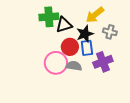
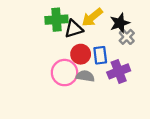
yellow arrow: (95, 15) -> (92, 17), moved
gray cross: (110, 32) -> (127, 37), turned 32
black star: (85, 34) -> (120, 23), moved

